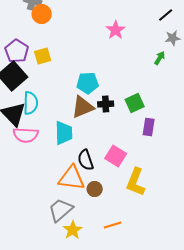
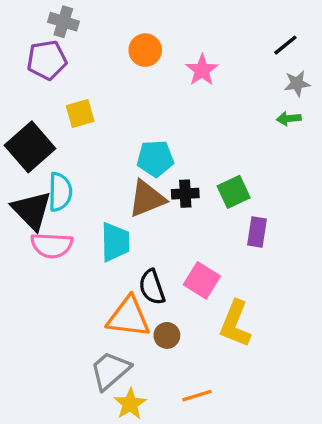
orange circle: (42, 14) -> (145, 50), moved
purple pentagon: (17, 51) -> (47, 60), moved, turned 30
green arrow: (160, 58) -> (289, 118), moved, turned -128

